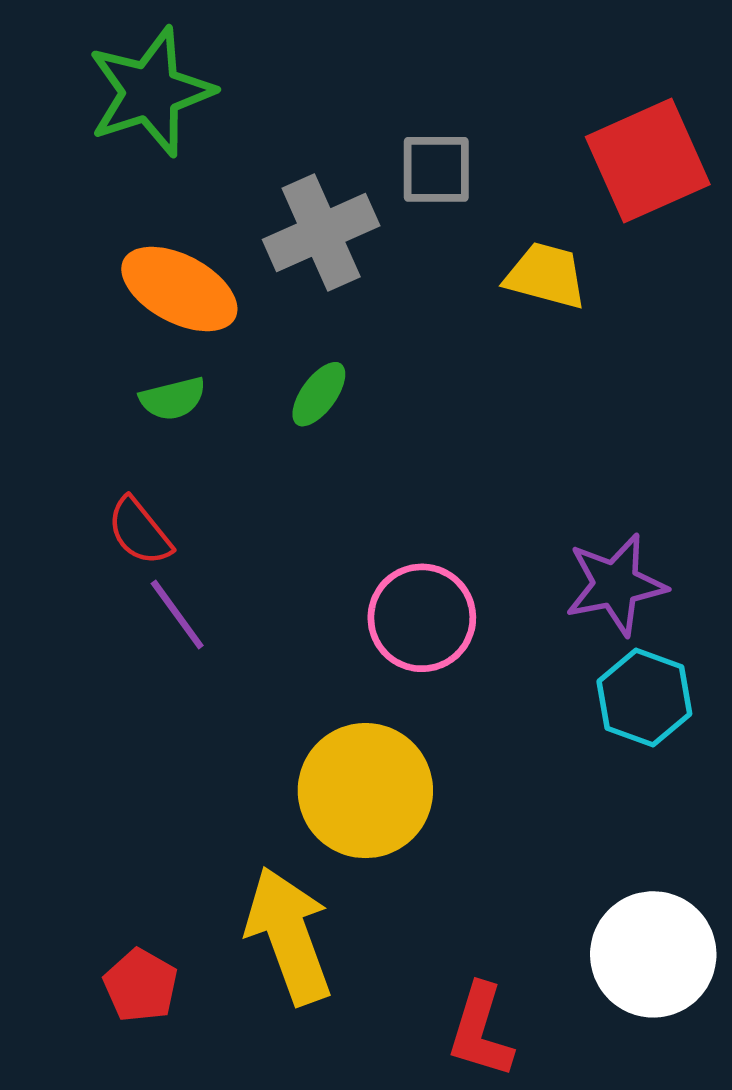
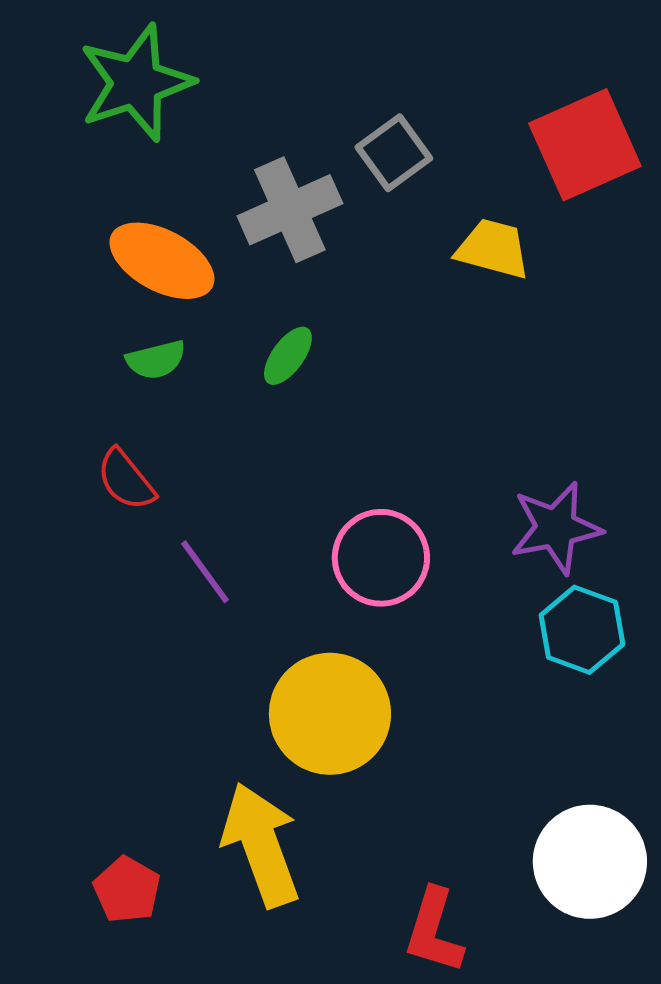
gray square: (436, 169) -> (394, 153), turned -36
purple line: (177, 614) -> (205, 572), moved

